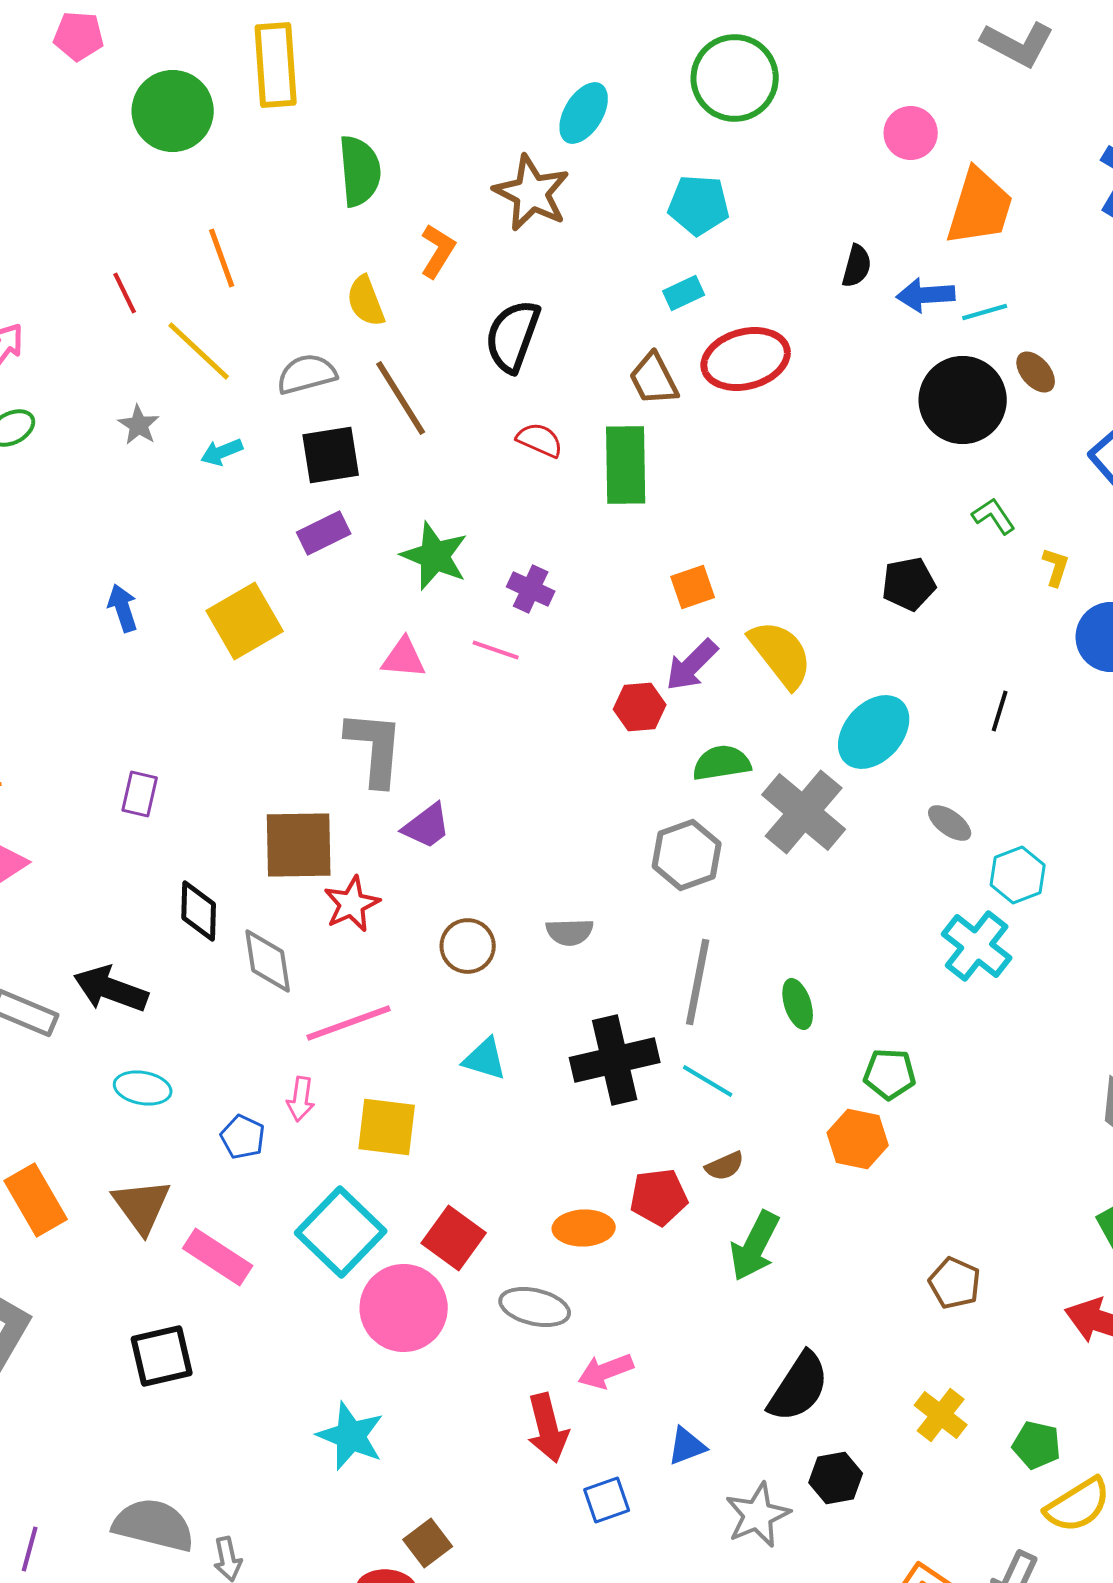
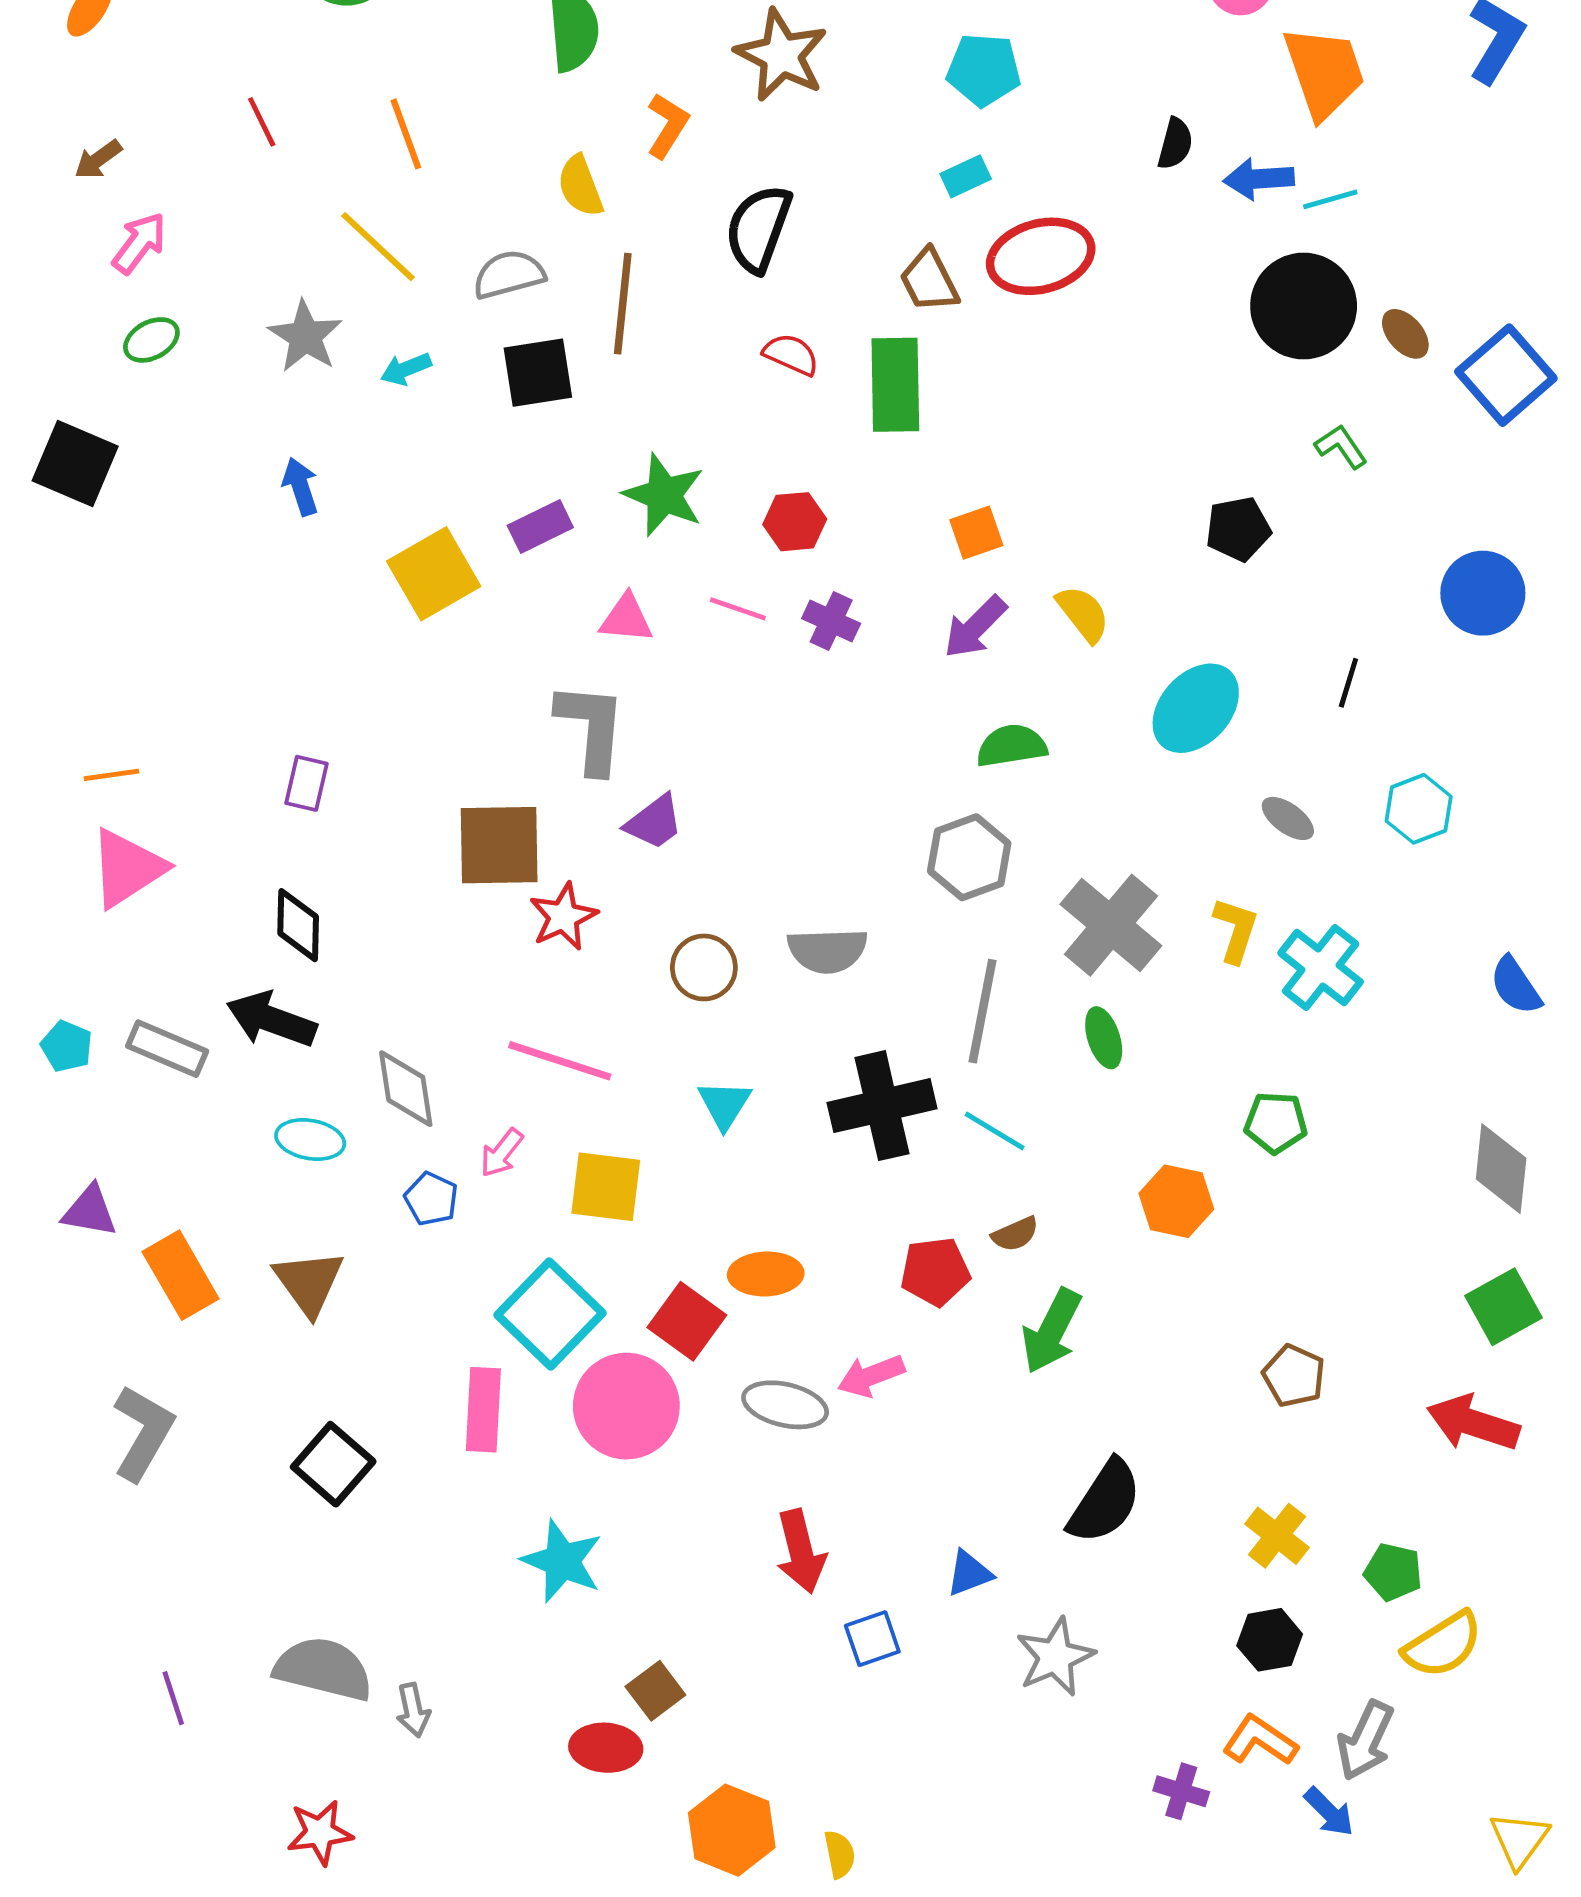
orange trapezoid: (980, 207) -> (1324, 72), turned -36
red line: (125, 293) -> (262, 122), moved
brown ellipse: (1036, 372) -> (1405, 334), moved
brown line: (401, 398) -> (623, 304), turned 38
gray star: (139, 425) -> (305, 336), size x1.5
purple rectangle: (324, 533) -> (540, 526), moved
yellow L-shape: (1056, 567) -> (1236, 930), moved, size x1.4
purple cross: (531, 589) -> (831, 621), moved
blue arrow: (123, 608) -> (300, 487), moved
yellow semicircle: (781, 654) -> (1083, 614), size x0.7
red hexagon: (640, 707) -> (795, 522), moved
gray cross: (804, 812) -> (1111, 925), moved
cyan hexagon: (1018, 875) -> (1419, 809), moved
black diamond: (199, 911) -> (298, 925), moved
gray semicircle: (570, 932) -> (827, 951), size x1.4
gray diamond: (268, 961) -> (406, 1089), moved
pink line: (349, 1023) -> (560, 1061), turned 38
cyan triangle: (485, 1059) -> (724, 1104), turned 45
green pentagon: (890, 1074) -> (1276, 1123), moved
pink arrow: (301, 1099) -> (502, 1153), turned 30
orange ellipse: (584, 1228) -> (766, 1274), moved
pink rectangle: (218, 1257) -> (483, 1410), moved, turned 60
black square: (162, 1356) -> (333, 1464), turned -36
pink arrow: (606, 1371) -> (871, 1376), moved
black hexagon: (836, 1478) -> (1270, 1640), moved
purple line: (30, 1549) -> (173, 1698), turned -33

